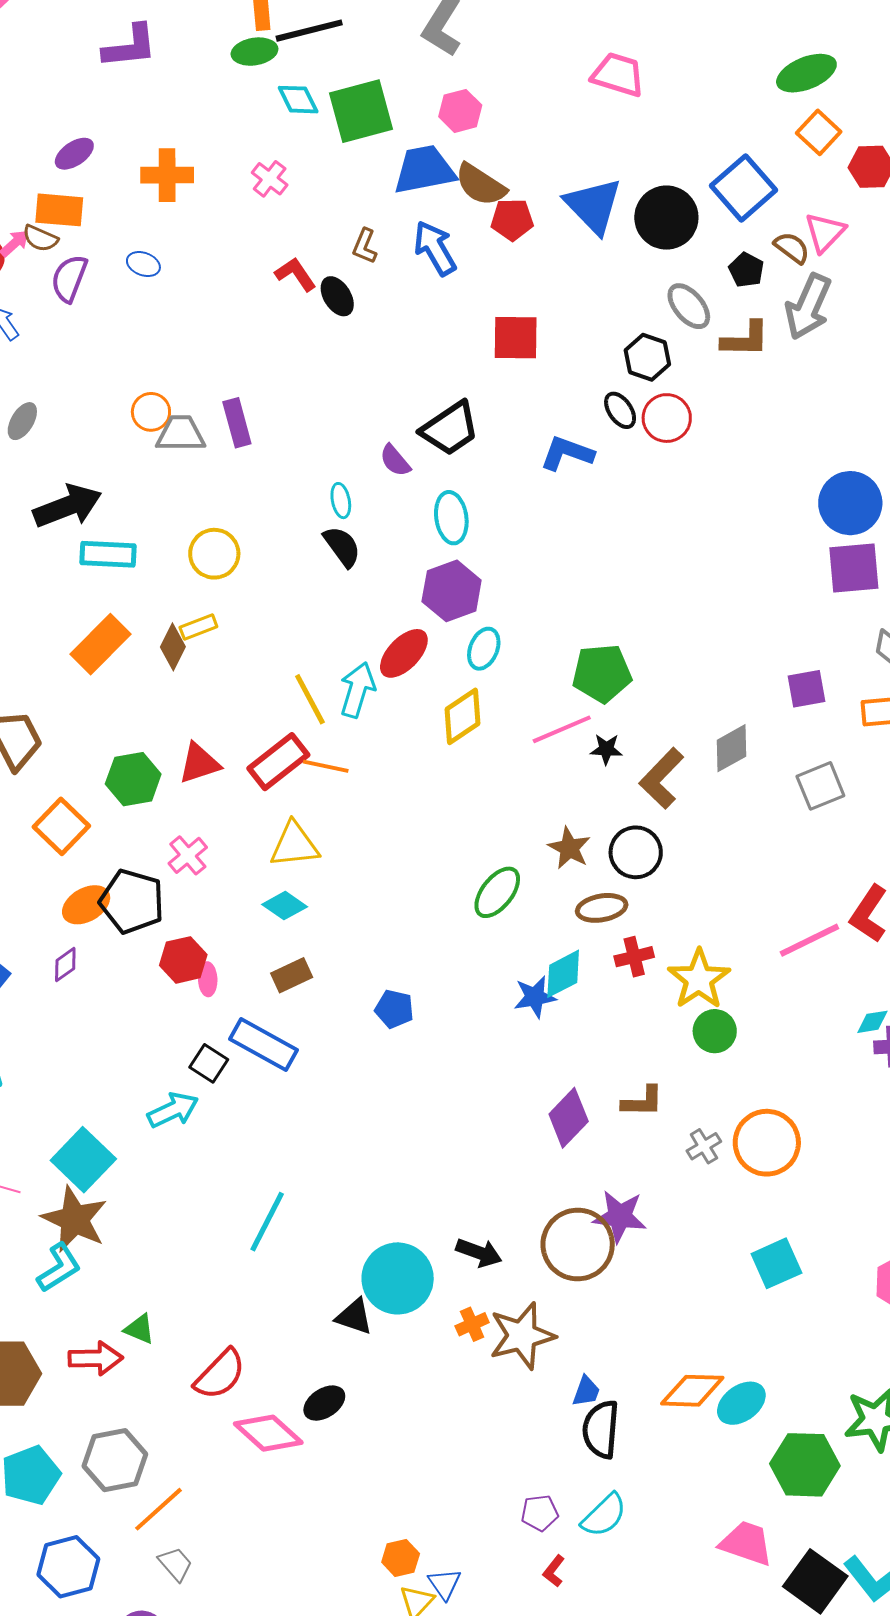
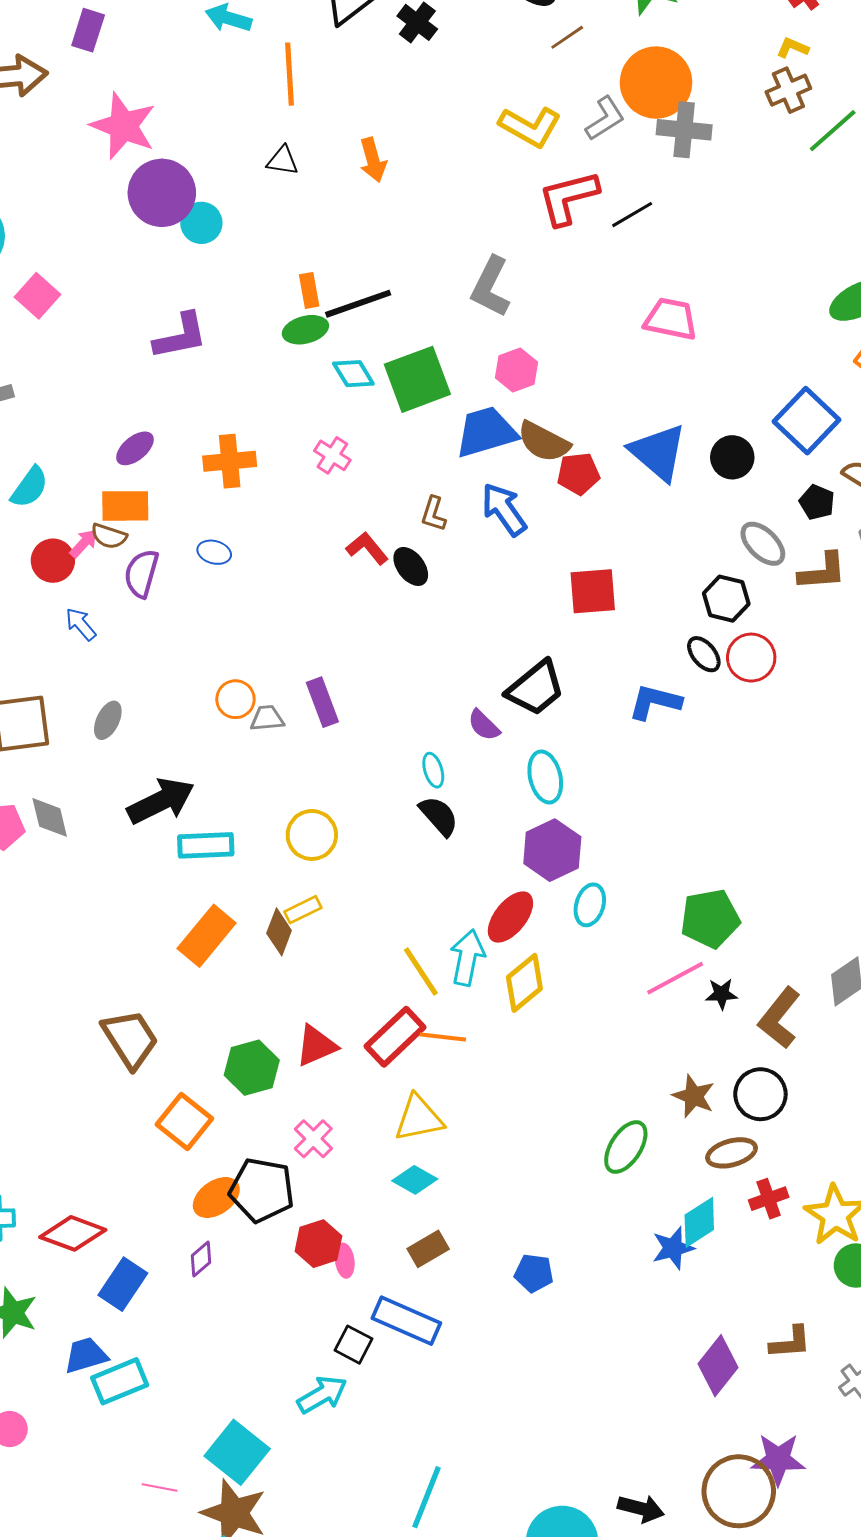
black circle: (666, 218) -> (732, 457), size x0.7
gray trapezoid: (181, 434) -> (267, 718), size x0.7
yellow diamond: (463, 716) -> (524, 983), moved

